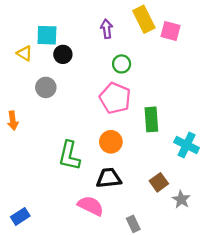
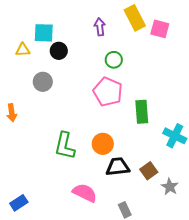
yellow triangle: (25, 53) -> (23, 50), turned -35
orange circle: (111, 142) -> (103, 144), moved
black trapezoid: (109, 178) -> (118, 167), moved

